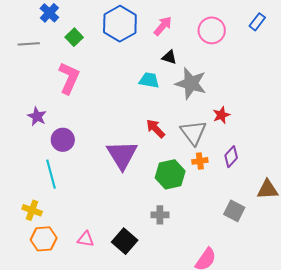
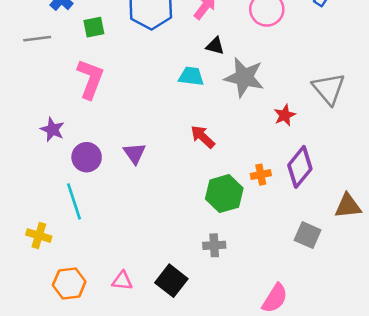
green square: (74, 37) -> (94, 27), turned 36
gray triangle: (193, 133) -> (329, 89), moved
purple triangle: (122, 155) -> (135, 153), moved, size x0.6
purple diamond: (231, 157) -> (300, 167), size x1.5
yellow cross: (32, 210) -> (39, 236), moved

